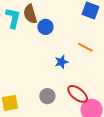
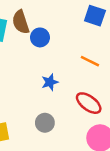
blue star: (61, 62) -> (50, 82), moved
red ellipse: (78, 94) -> (89, 103), moved

